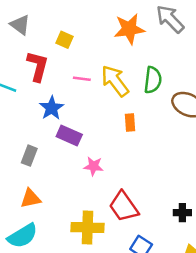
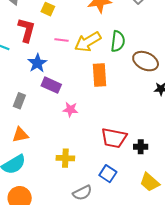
yellow arrow: (115, 81) -> (88, 42), turned -84
orange rectangle: (130, 122) -> (100, 75), size x1.6
red trapezoid: (124, 207) -> (114, 138), moved, turned -44
yellow cross: (88, 227) -> (65, 158), size x0.7

